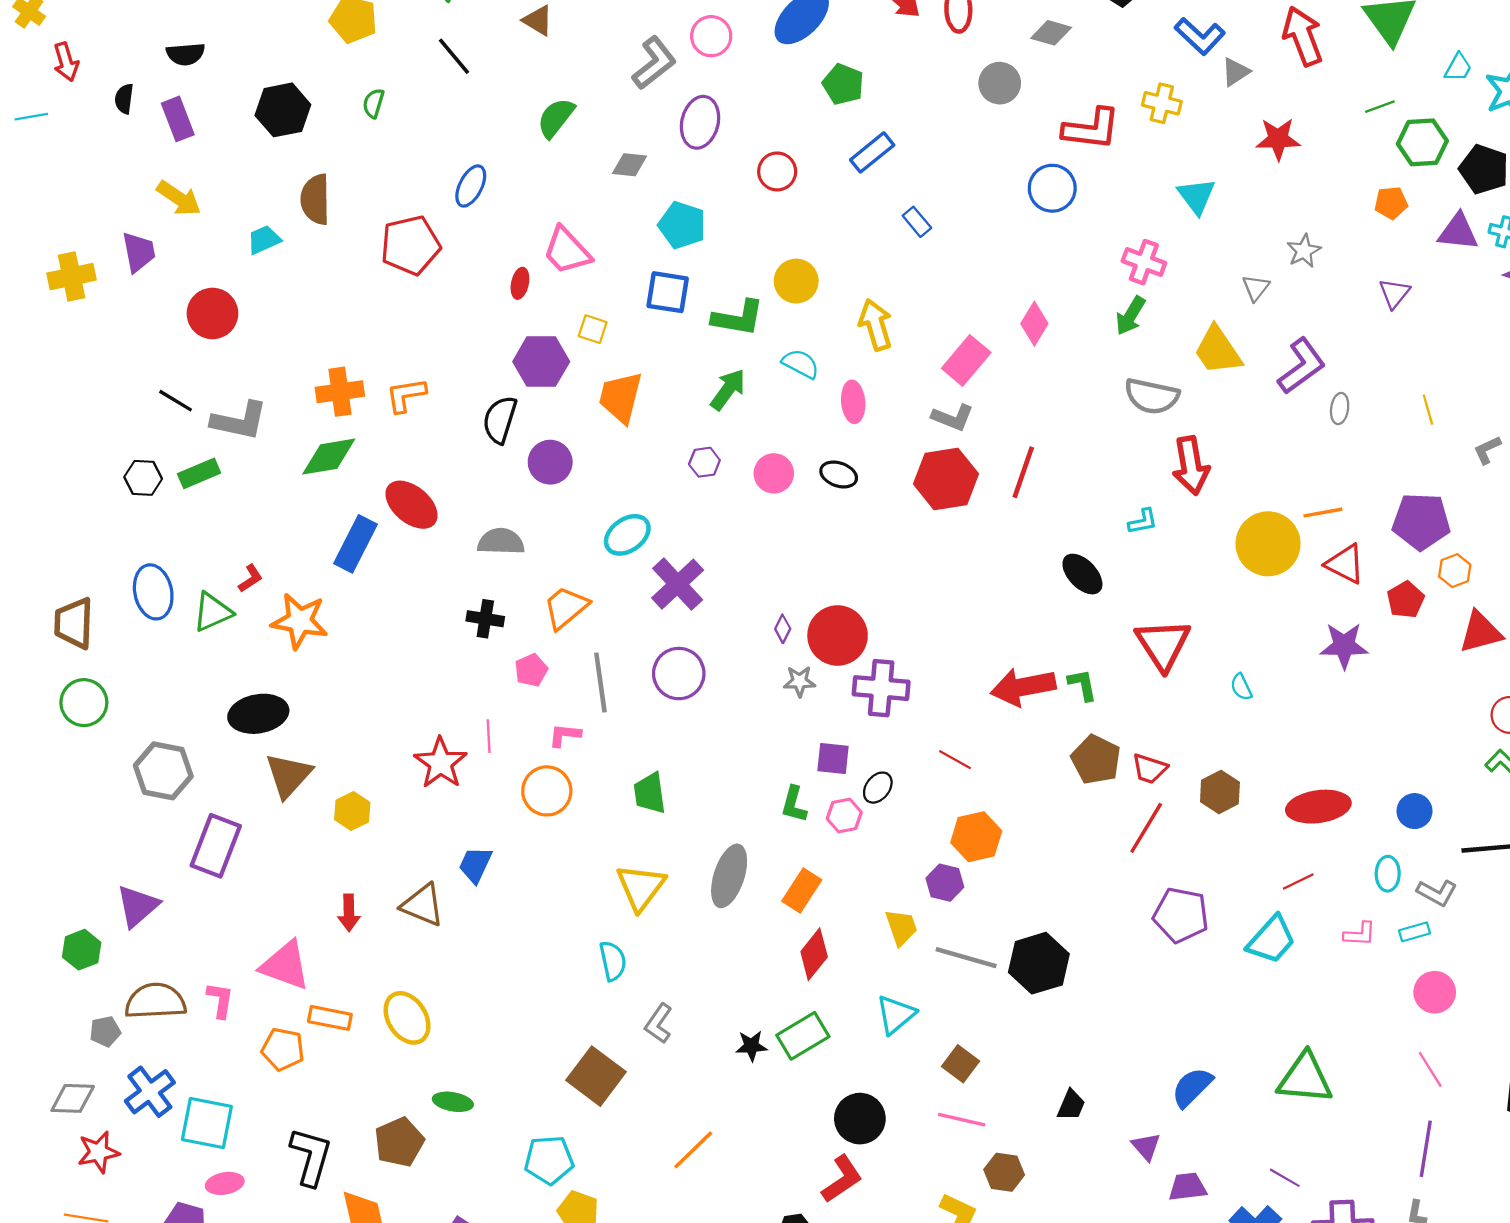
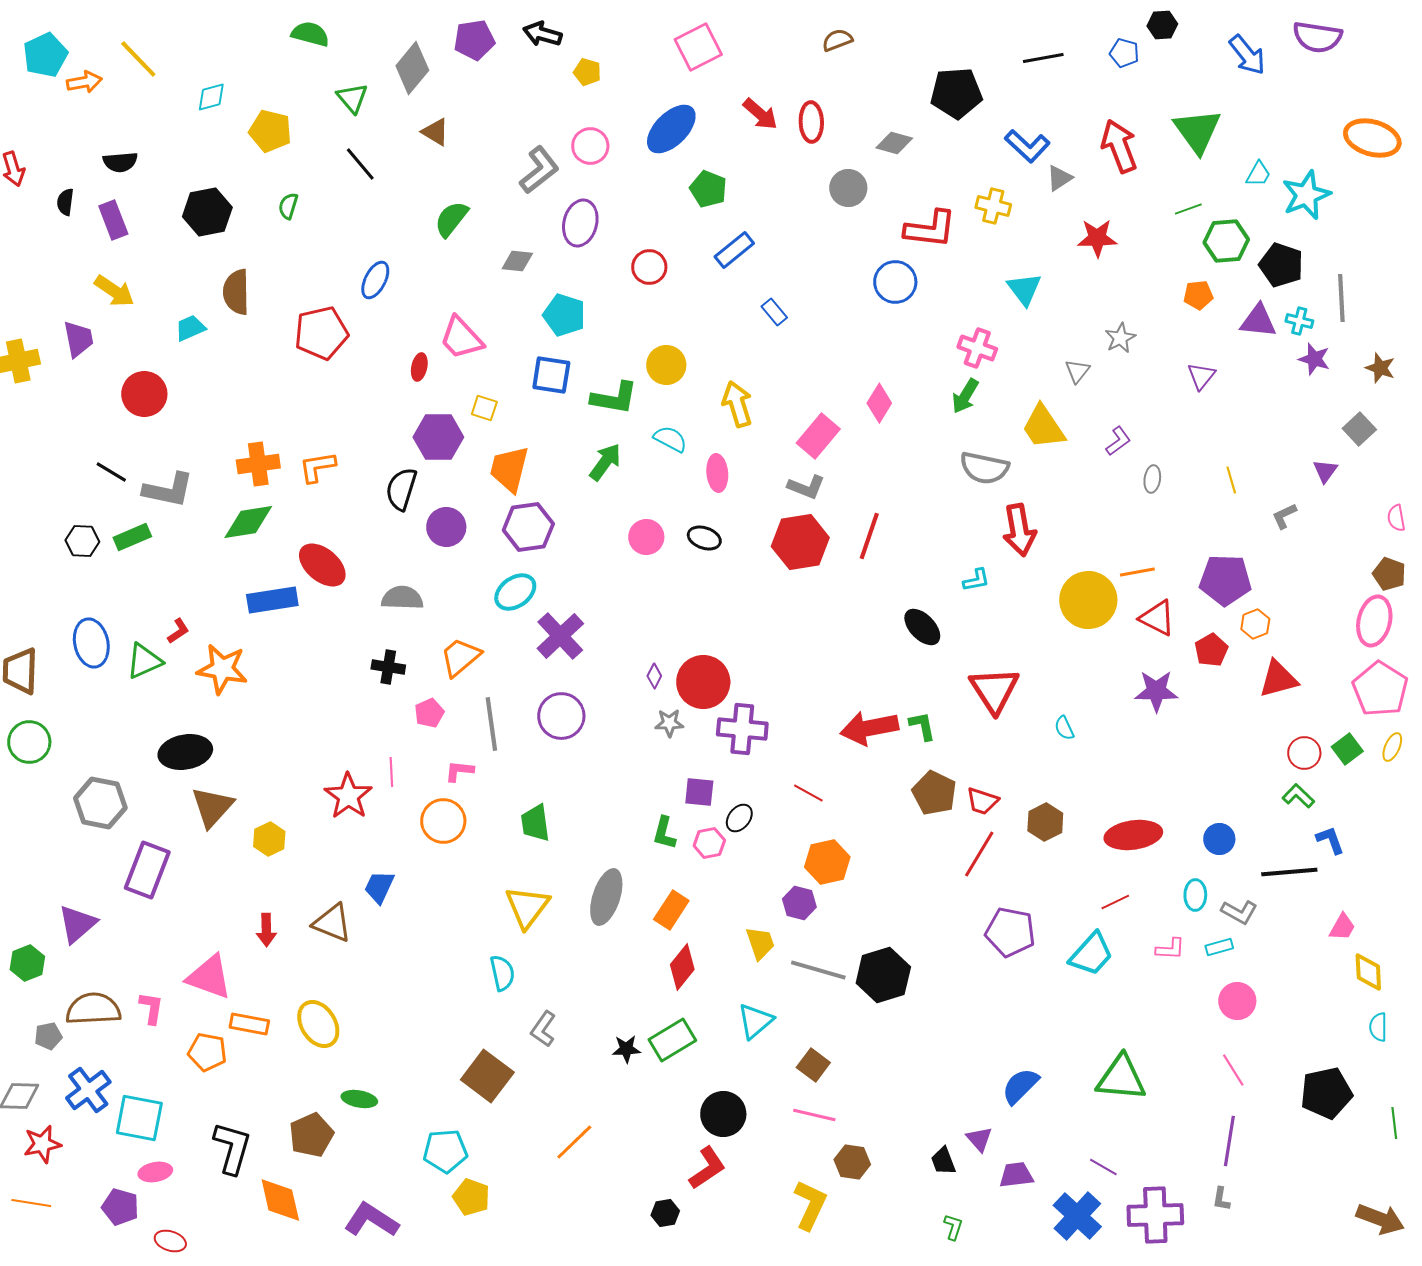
purple L-shape: (1302, 366) -> (1118, 441), size x0.6
purple hexagon: (704, 462) -> (528, 527), moved, size x1.8
blue rectangle: (356, 544) -> (272, 600), turned 54
black trapezoid: (1071, 1105) -> (943, 1161), moved, turned 136

